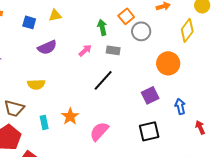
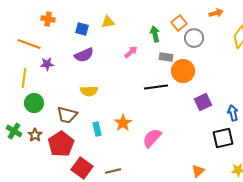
purple semicircle: (47, 47) -> (84, 55), moved
pink arrow: (85, 50) -> (131, 52), moved
orange circle: (168, 63) -> (183, 71), moved
black line: (103, 80) -> (156, 87), turned 40
black square: (149, 131) -> (223, 138), moved

